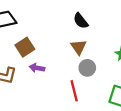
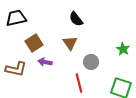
black semicircle: (81, 21) -> (76, 19), moved
brown triangle: (78, 47) -> (70, 43), moved

